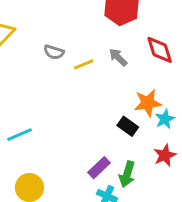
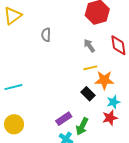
gray semicircle: (54, 52) -> (46, 35), turned 64
yellow line: (84, 64) -> (90, 68), moved
cyan star: (165, 119) -> (113, 102), moved

